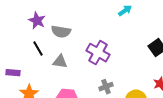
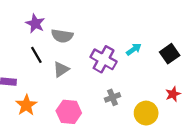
cyan arrow: (125, 11) -> (134, 49), moved
gray triangle: (60, 62) -> (61, 69), turned -42

